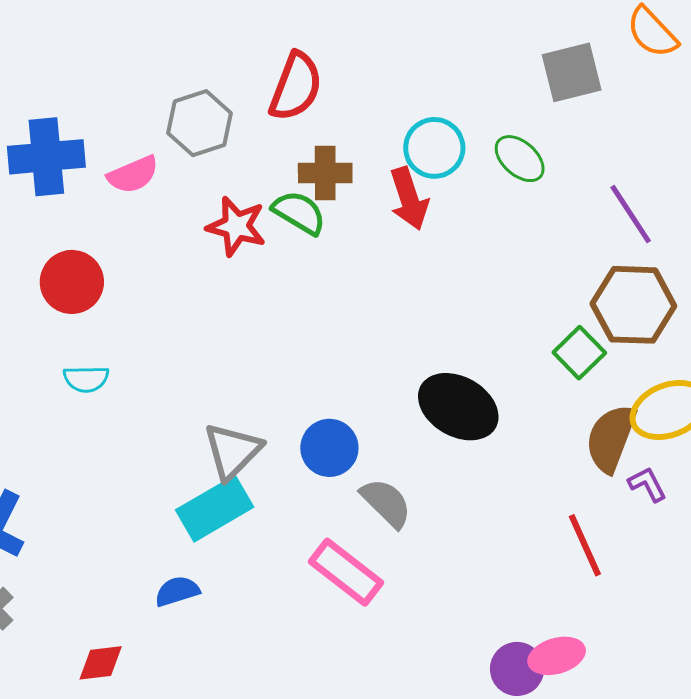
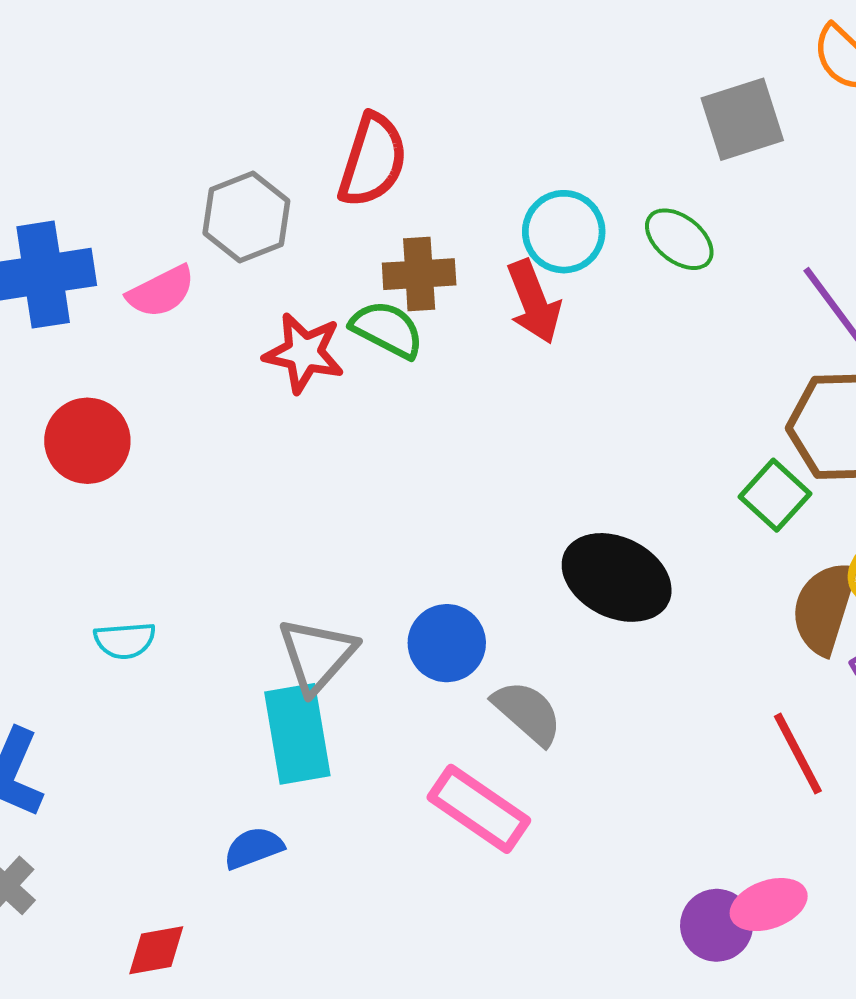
cyan semicircle: (86, 379) -> (125, 640), moved
cyan rectangle: (215, 509) -> (297, 734), turned -66

